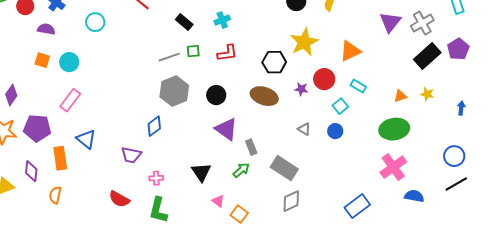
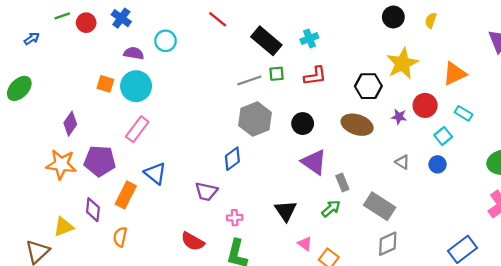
black rectangle: (184, 22) -> (266, 41), size x1.5
purple semicircle: (46, 29) -> (134, 53), moved
cyan circle: (69, 62) -> (136, 86), size x1.4
orange rectangle: (60, 158) -> (126, 195), turned 35

